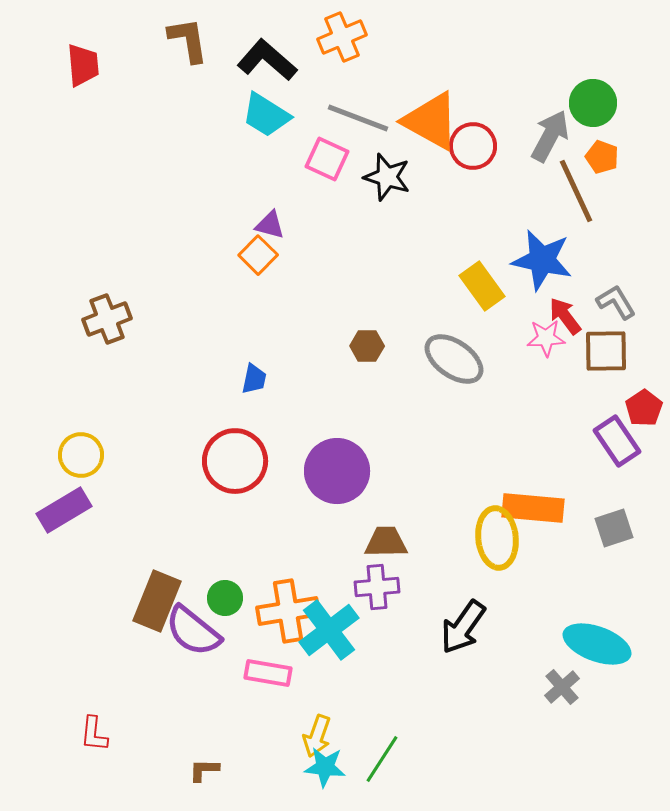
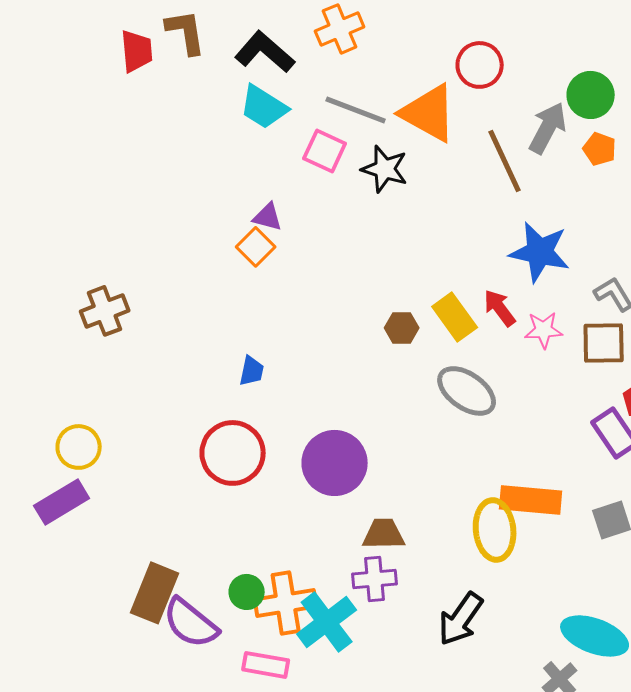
red trapezoid: (83, 65) -> (137, 51), moved
red circle: (473, 146) -> (480, 65), moved
brown line: (576, 191) -> (505, 161), moved
yellow rectangle: (482, 286) -> (455, 317), moved
red arrow: (565, 316) -> (500, 308), moved
brown hexagon: (367, 346) -> (402, 328), moved
gray ellipse: (454, 359) -> (467, 391), moved
green circle: (225, 598) -> (247, 592), moved

